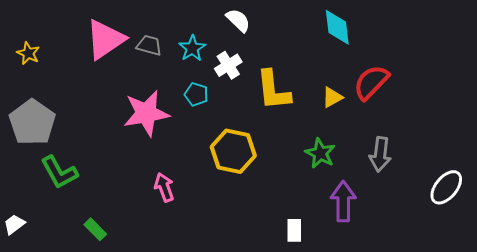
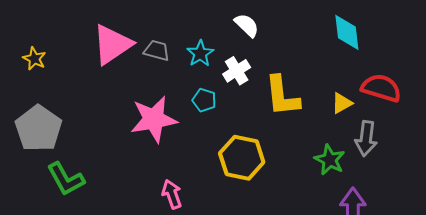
red semicircle: (371, 82) -> (381, 88), turned 63
gray arrow: (380, 154) -> (366, 139), moved

